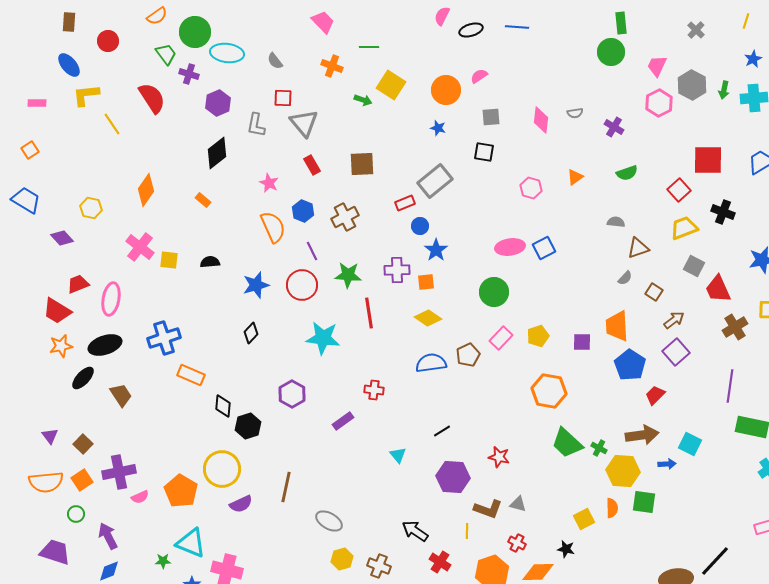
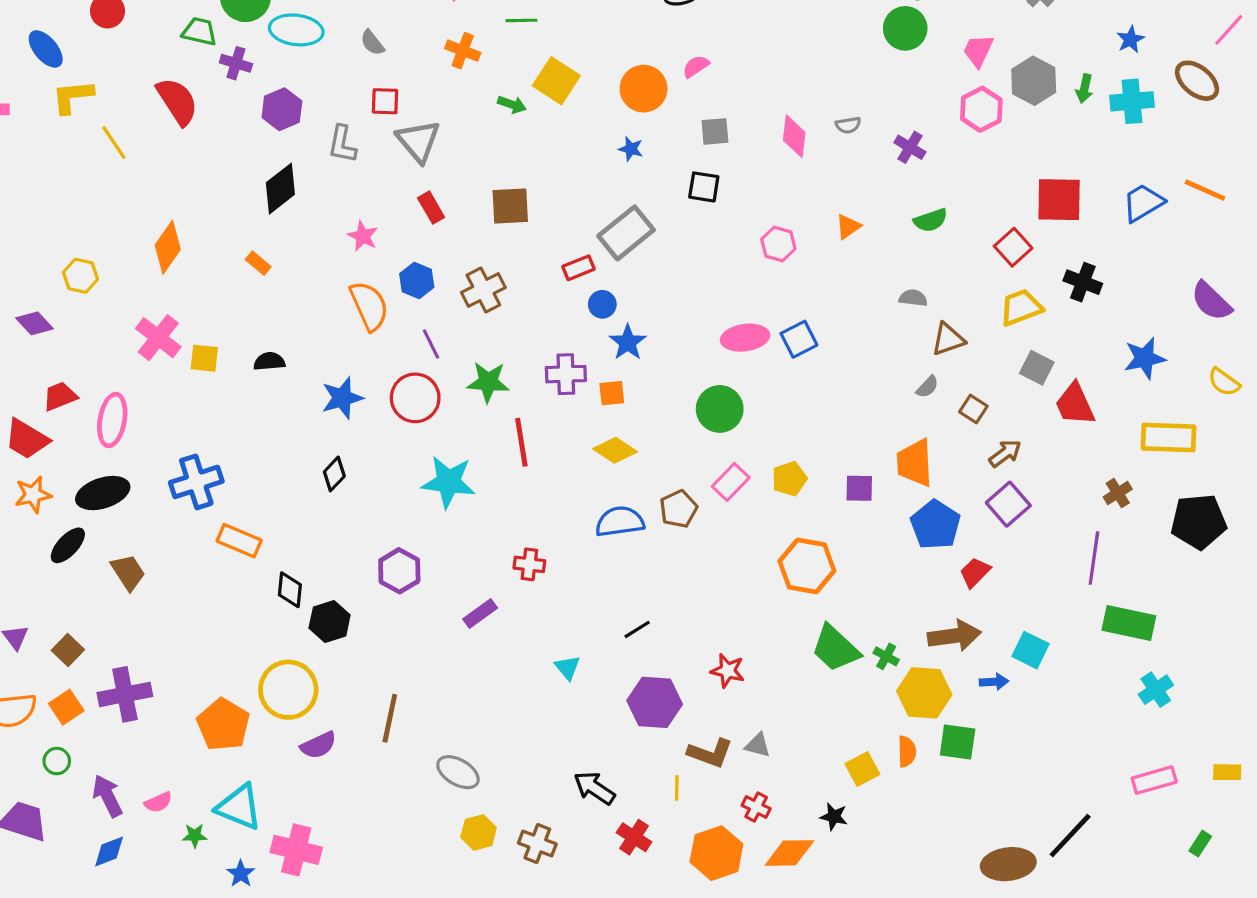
green trapezoid: (166, 54) -> (199, 32), turned -40
brown cross: (735, 327) -> (1118, 493), moved, size x0.7
pink semicircle: (140, 497) -> (158, 802), moved

